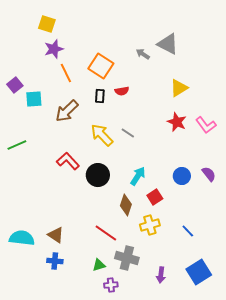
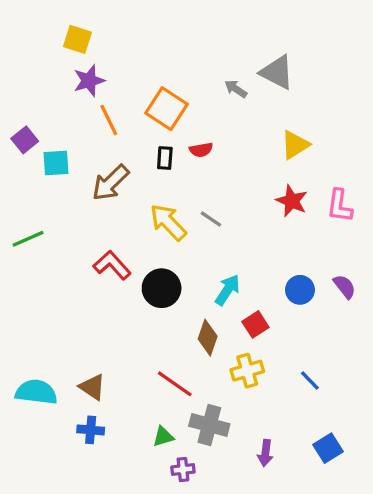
pink L-shape: (206, 125) -> (340, 206), turned 45
blue square: (199, 272) -> (328, 448), size x0.7

